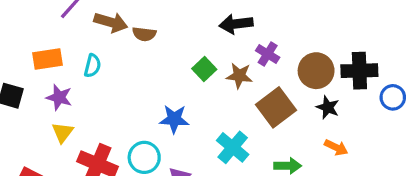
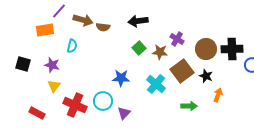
black arrow: (236, 24) -> (138, 21), moved
orange rectangle: (47, 59) -> (45, 30), moved
black star: (328, 107) -> (206, 76), moved
cyan cross: (233, 147) -> (156, 84), moved
orange arrow: (336, 147) -> (218, 95), turned -96

